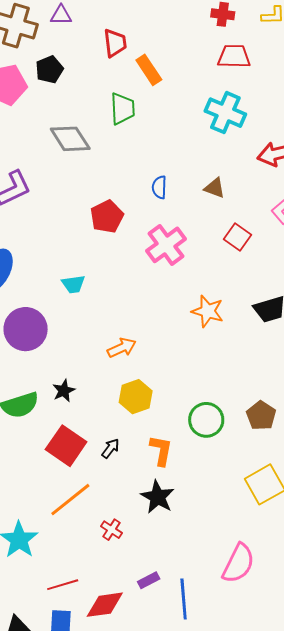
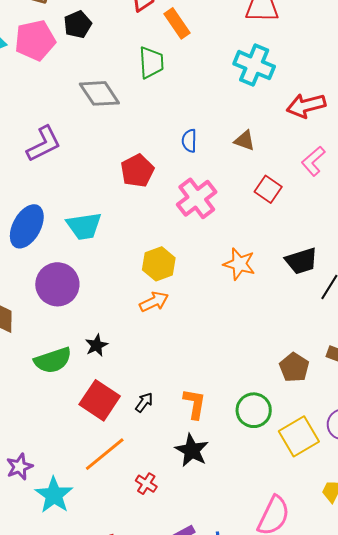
cyan trapezoid: (73, 284) -> (84, 226), moved, size x1.5
yellow hexagon: (136, 397) -> (159, 264), moved
green circle: (206, 420) -> (254, 410), moved

